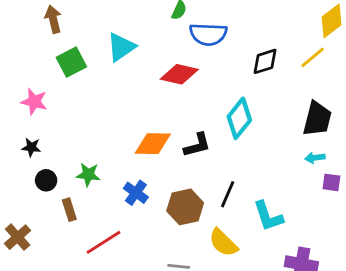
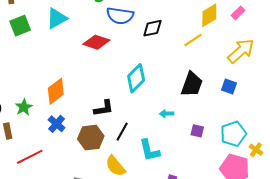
black diamond: (265, 61) -> (152, 28), moved
orange diamond: (153, 144) -> (56, 91), moved, turned -44
black L-shape: (197, 145) -> (104, 108), moved
cyan arrow: (315, 158) -> (167, 114), moved
green star: (88, 175) -> (24, 107), turned 30

